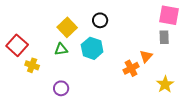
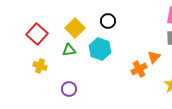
red square: (17, 45) -> (37, 34), moved

